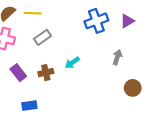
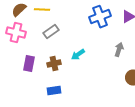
purple rectangle: (18, 73) -> (29, 64), turned 49
blue rectangle: (29, 106) -> (54, 91), moved

